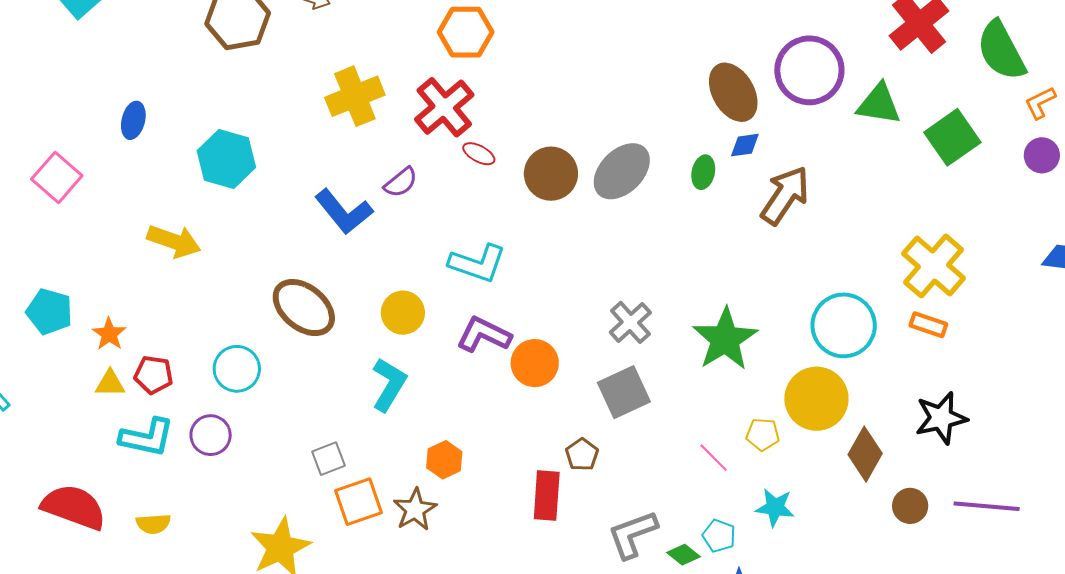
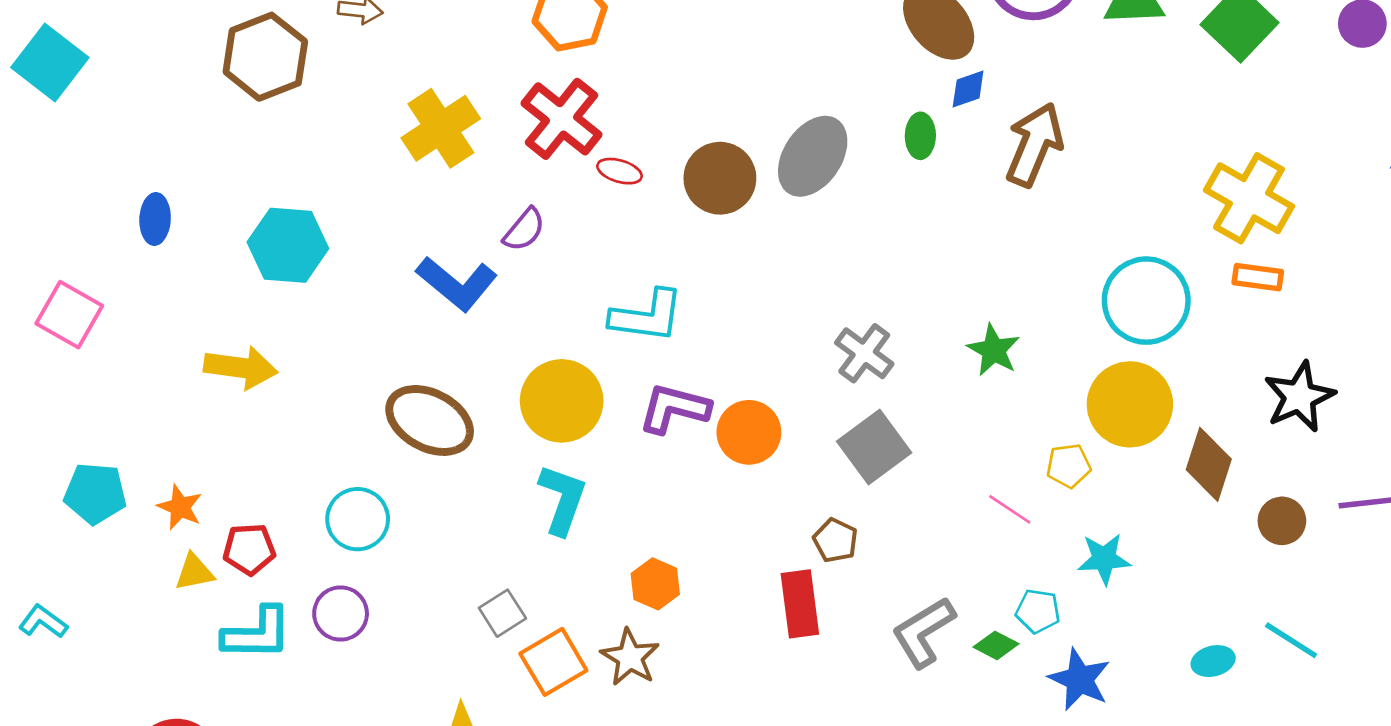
yellow circle: (403, 313) -> (562, 401), size x1.4
green star: (725, 339) -> (994, 350), size x0.6

